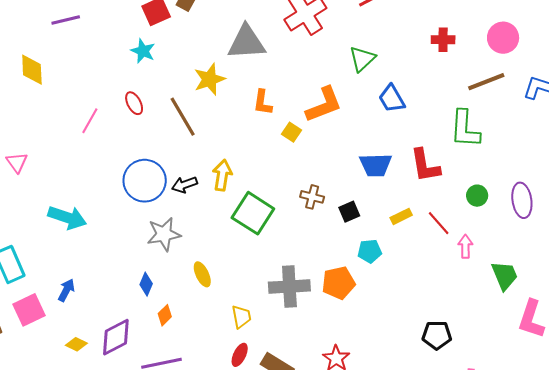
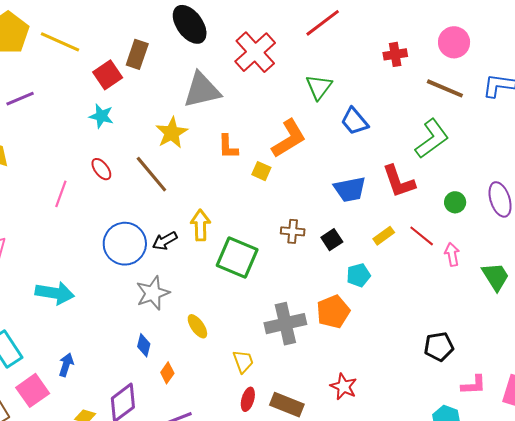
brown line: (486, 82) -> (445, 88), turned 54
green L-shape: (465, 129) -> (432, 139), turned -120

